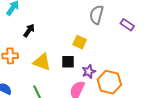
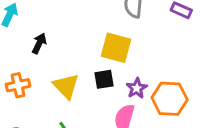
yellow square: (80, 42) -> (116, 48), size x1.5
yellow triangle: (42, 62) -> (66, 86), turned 36

